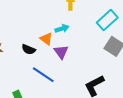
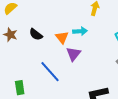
black semicircle: (29, 49) -> (36, 34), moved

